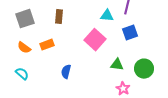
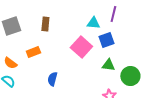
blue square: (130, 33) -> (106, 40), moved
orange semicircle: (24, 48) -> (10, 63), moved
green triangle: (117, 65) -> (108, 65), moved

